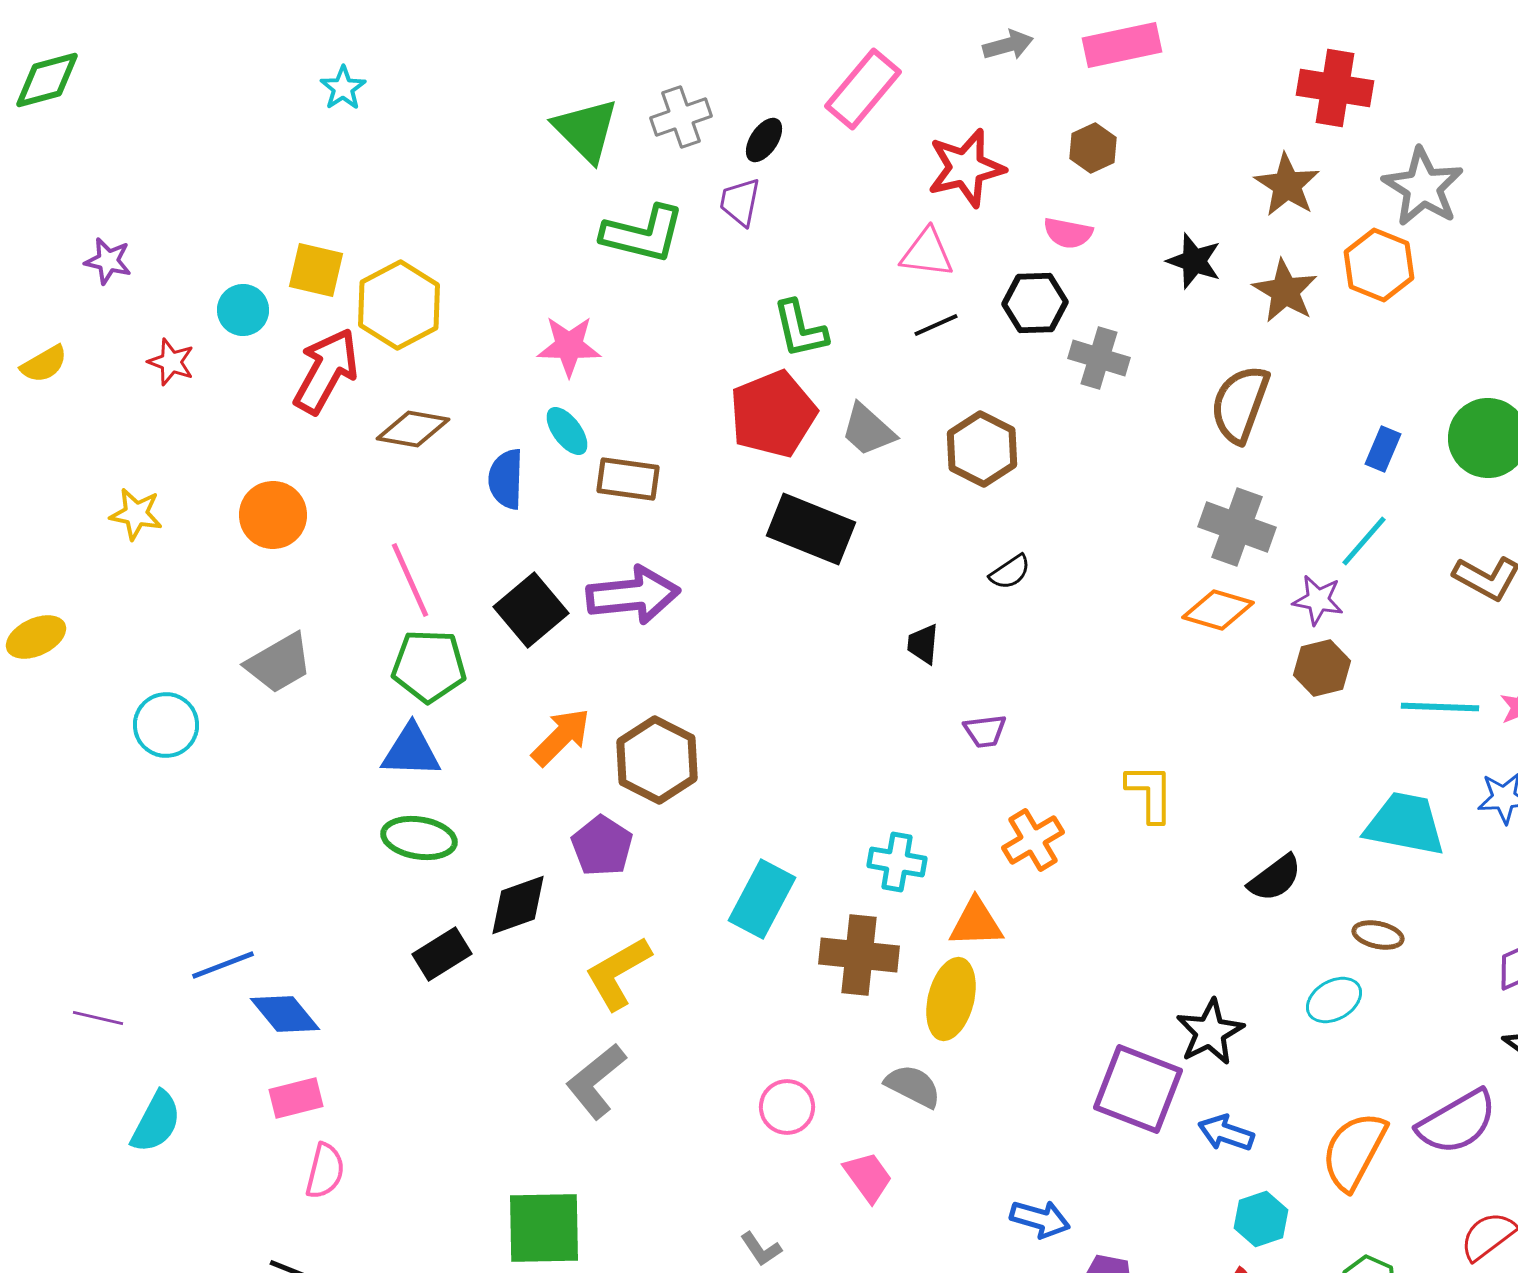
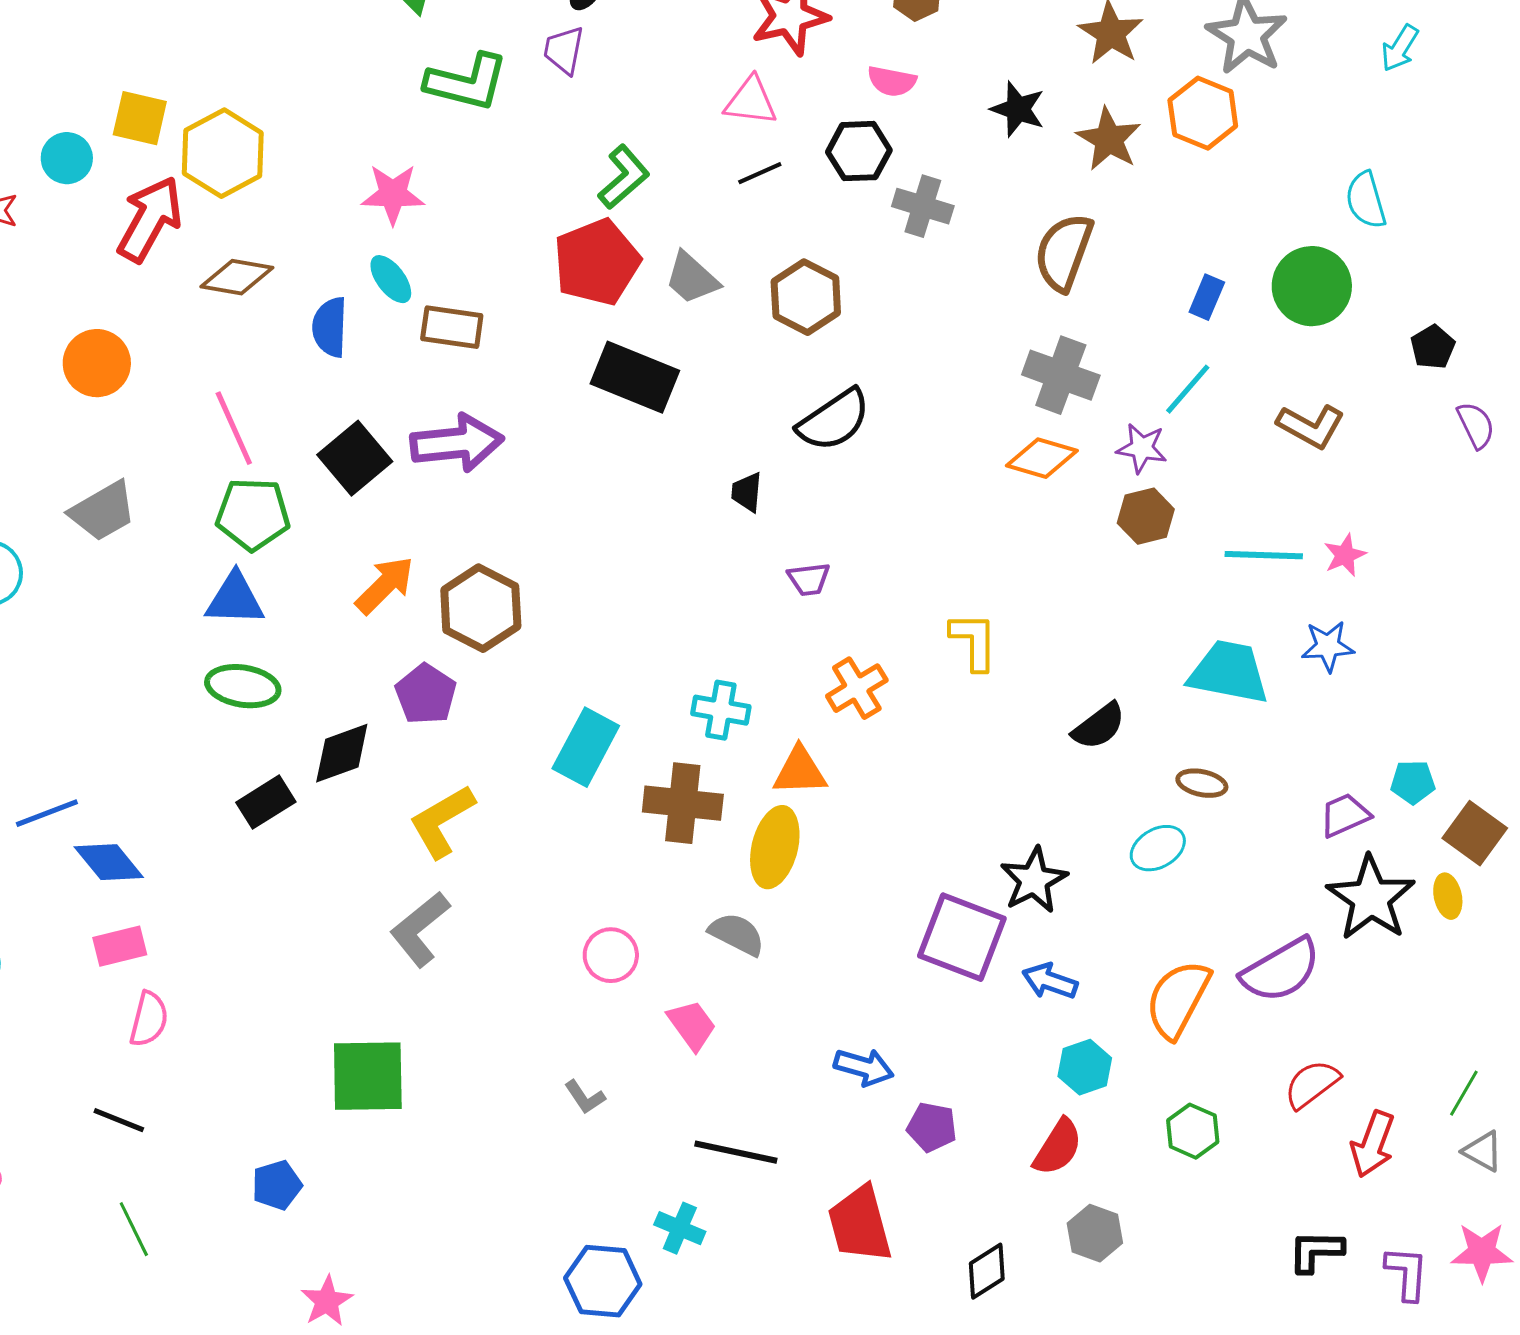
green L-shape: (800, 329) -> (624, 177), turned -118
black semicircle: (1010, 572) -> (834, 420), size x1.8

